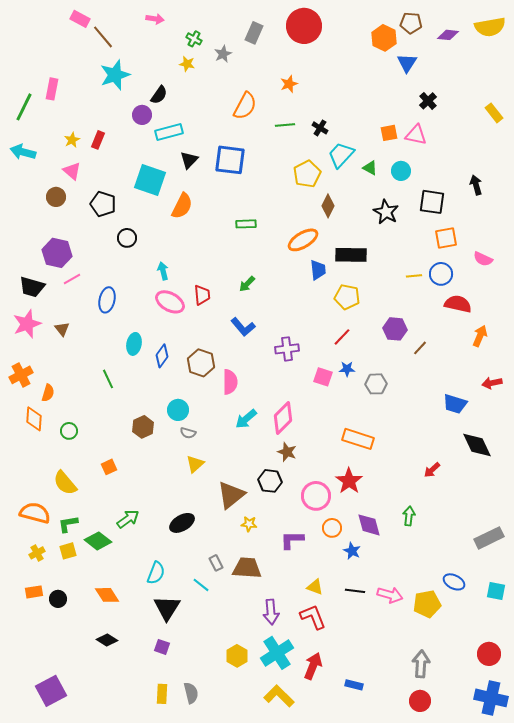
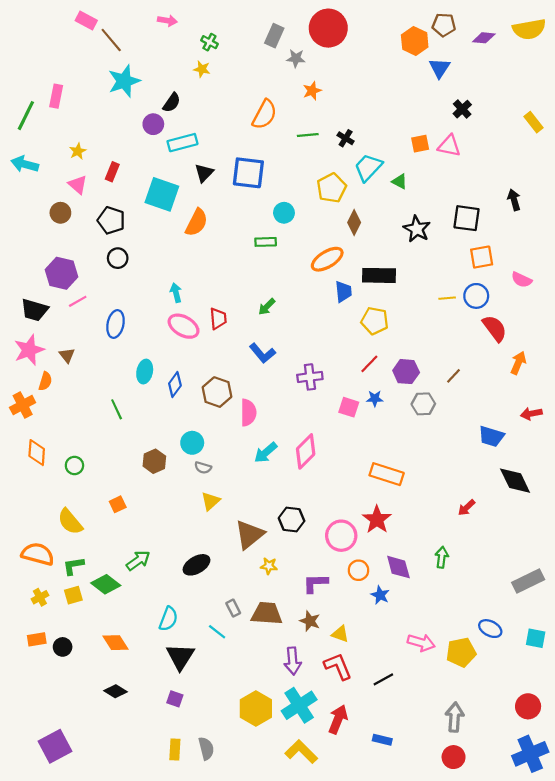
gray star: (223, 54) -> (296, 58), moved, turned 30
red rectangle: (98, 140) -> (112, 172), moved
cyan circle: (401, 171) -> (284, 213), moved
black circle: (127, 238) -> (118, 258), moved
red semicircle: (458, 304) -> (495, 328), turned 40
purple hexagon: (395, 329) -> (406, 372), moved
gray hexagon: (376, 384) -> (423, 404), moved
orange semicircle: (48, 393) -> (45, 381), moved
brown star: (287, 452) -> (310, 621), moved
black line: (355, 591) -> (383, 679), moved, turned -36
yellow hexagon: (237, 656) -> (256, 708), size x1.4
blue cross: (491, 698) -> (530, 754), turned -36

